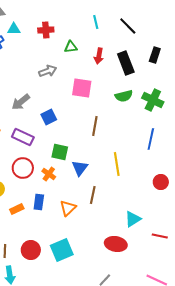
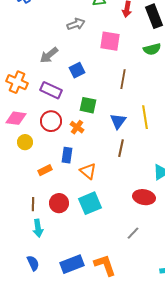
blue triangle: (80, 168) -> (118, 121), moved
orange triangle: (68, 208) -> (88, 171), moved, turned -36
orange rectangle: (17, 209) -> (45, 170), moved

